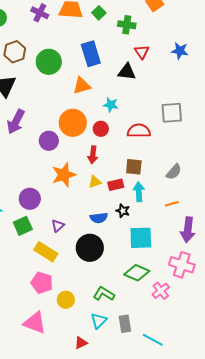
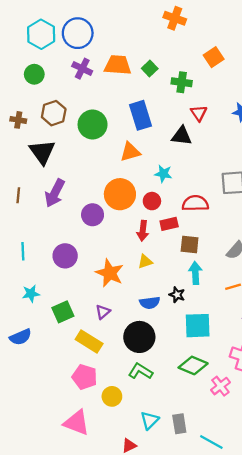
orange star: (64, 175) -> (110, 273), moved, turned -30
red rectangle: (116, 185) -> (169, 224), moved
purple circle: (30, 199) -> (65, 256), moved
green L-shape: (104, 294) -> (140, 371), moved

